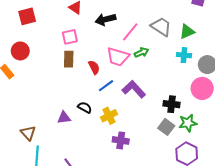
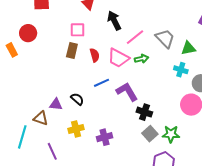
black arrow: (105, 19) -> (114, 21), turned 66
red semicircle: (94, 67) -> (95, 55), moved
black cross: (172, 104) -> (144, 112), moved
yellow cross: (109, 116) -> (76, 129), moved
brown triangle: (28, 133) -> (41, 118), moved, turned -42
purple cross: (121, 140) -> (104, 137), turned -35

